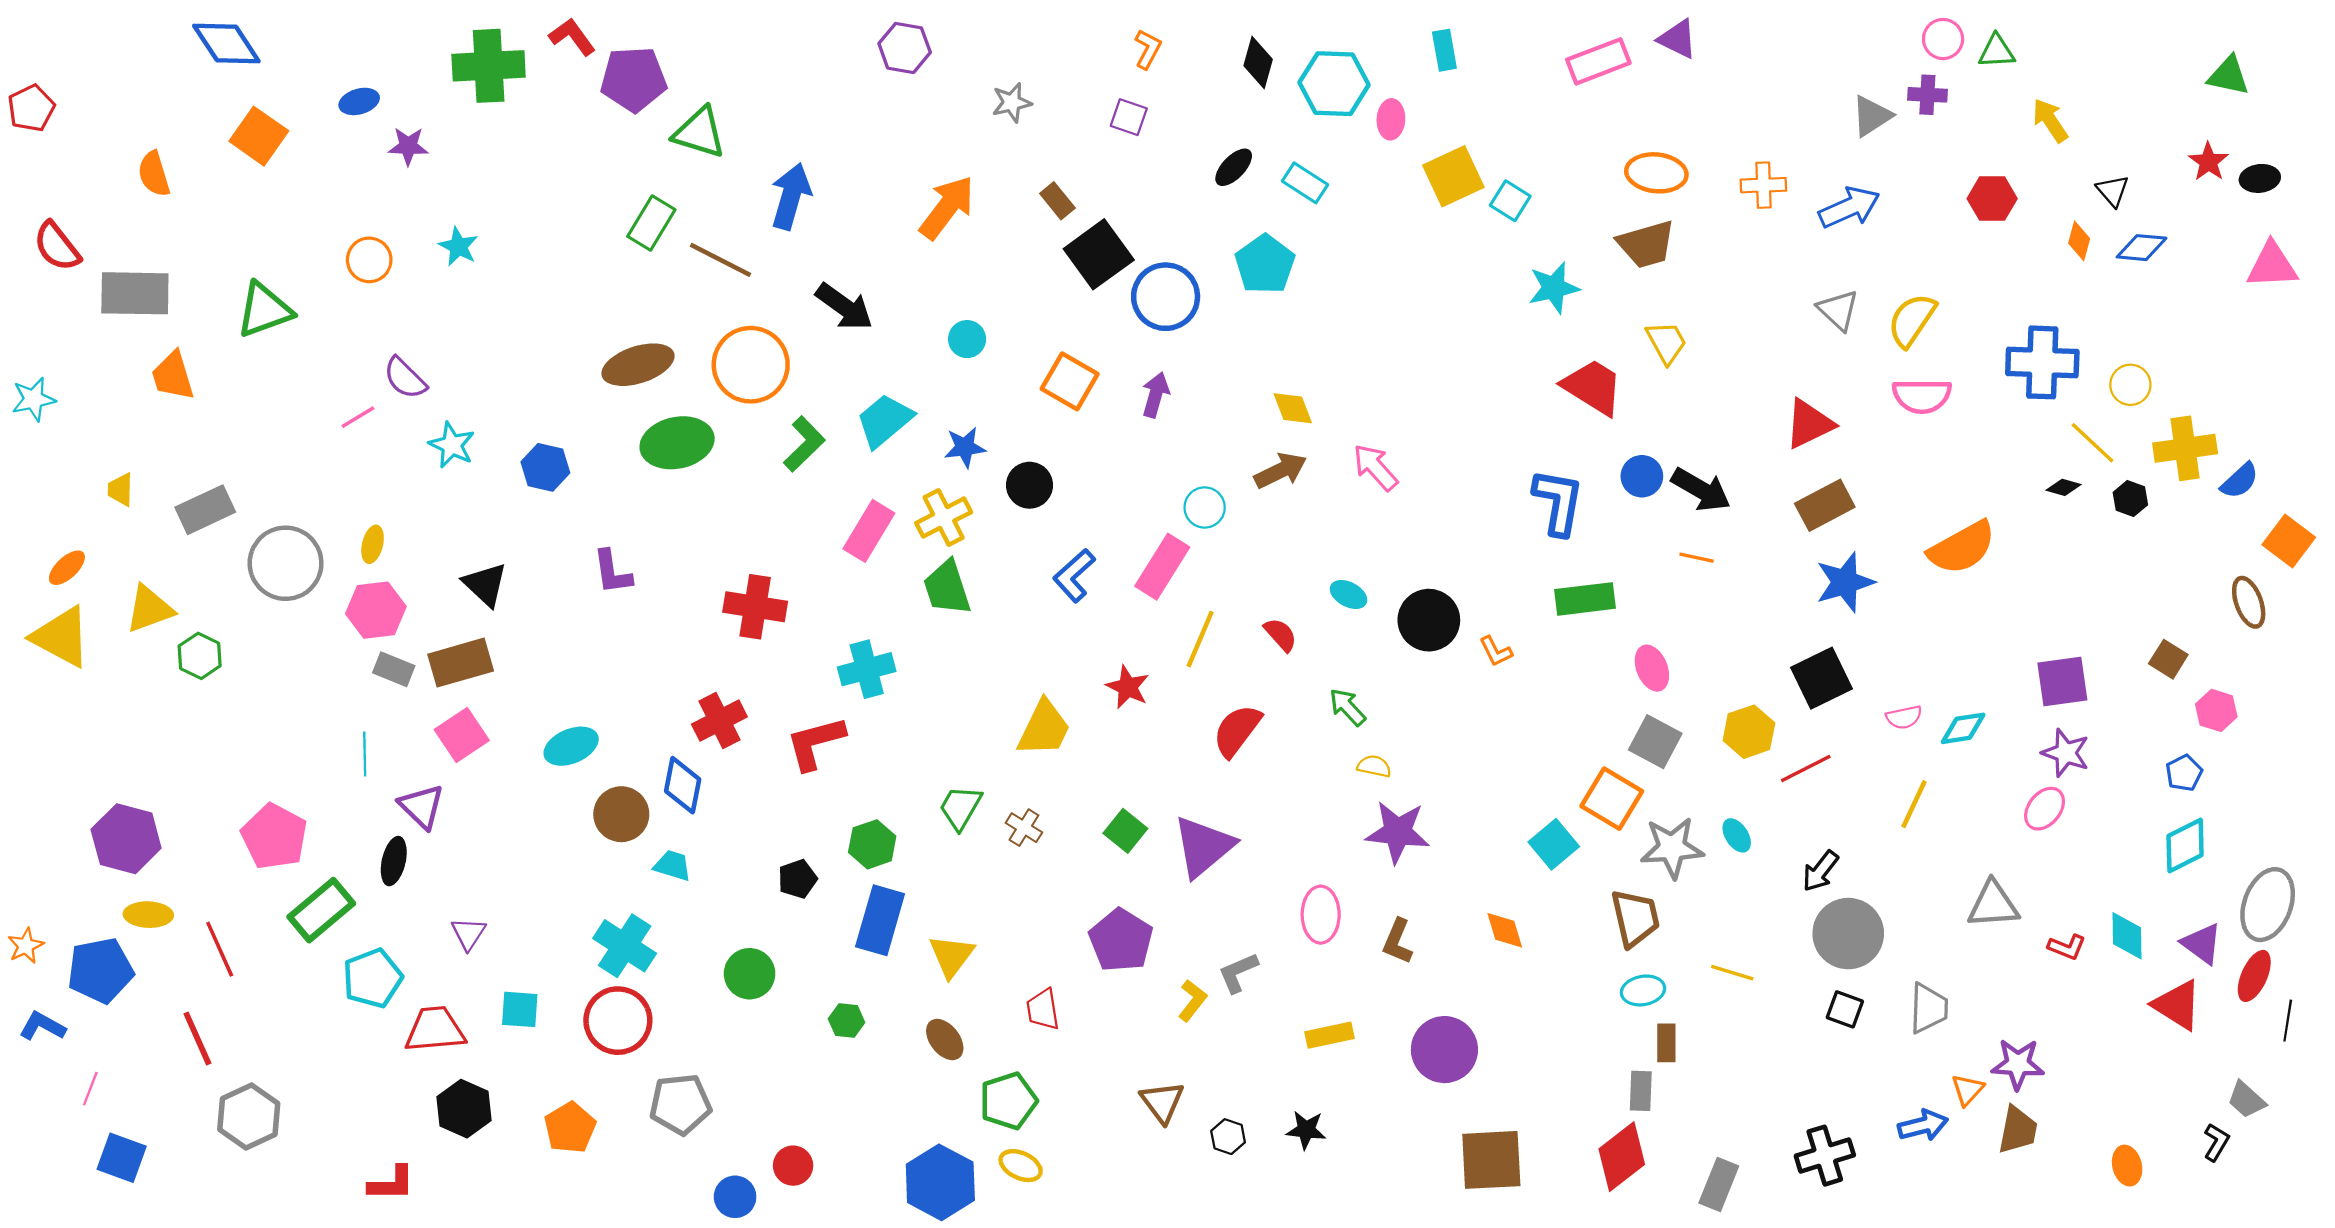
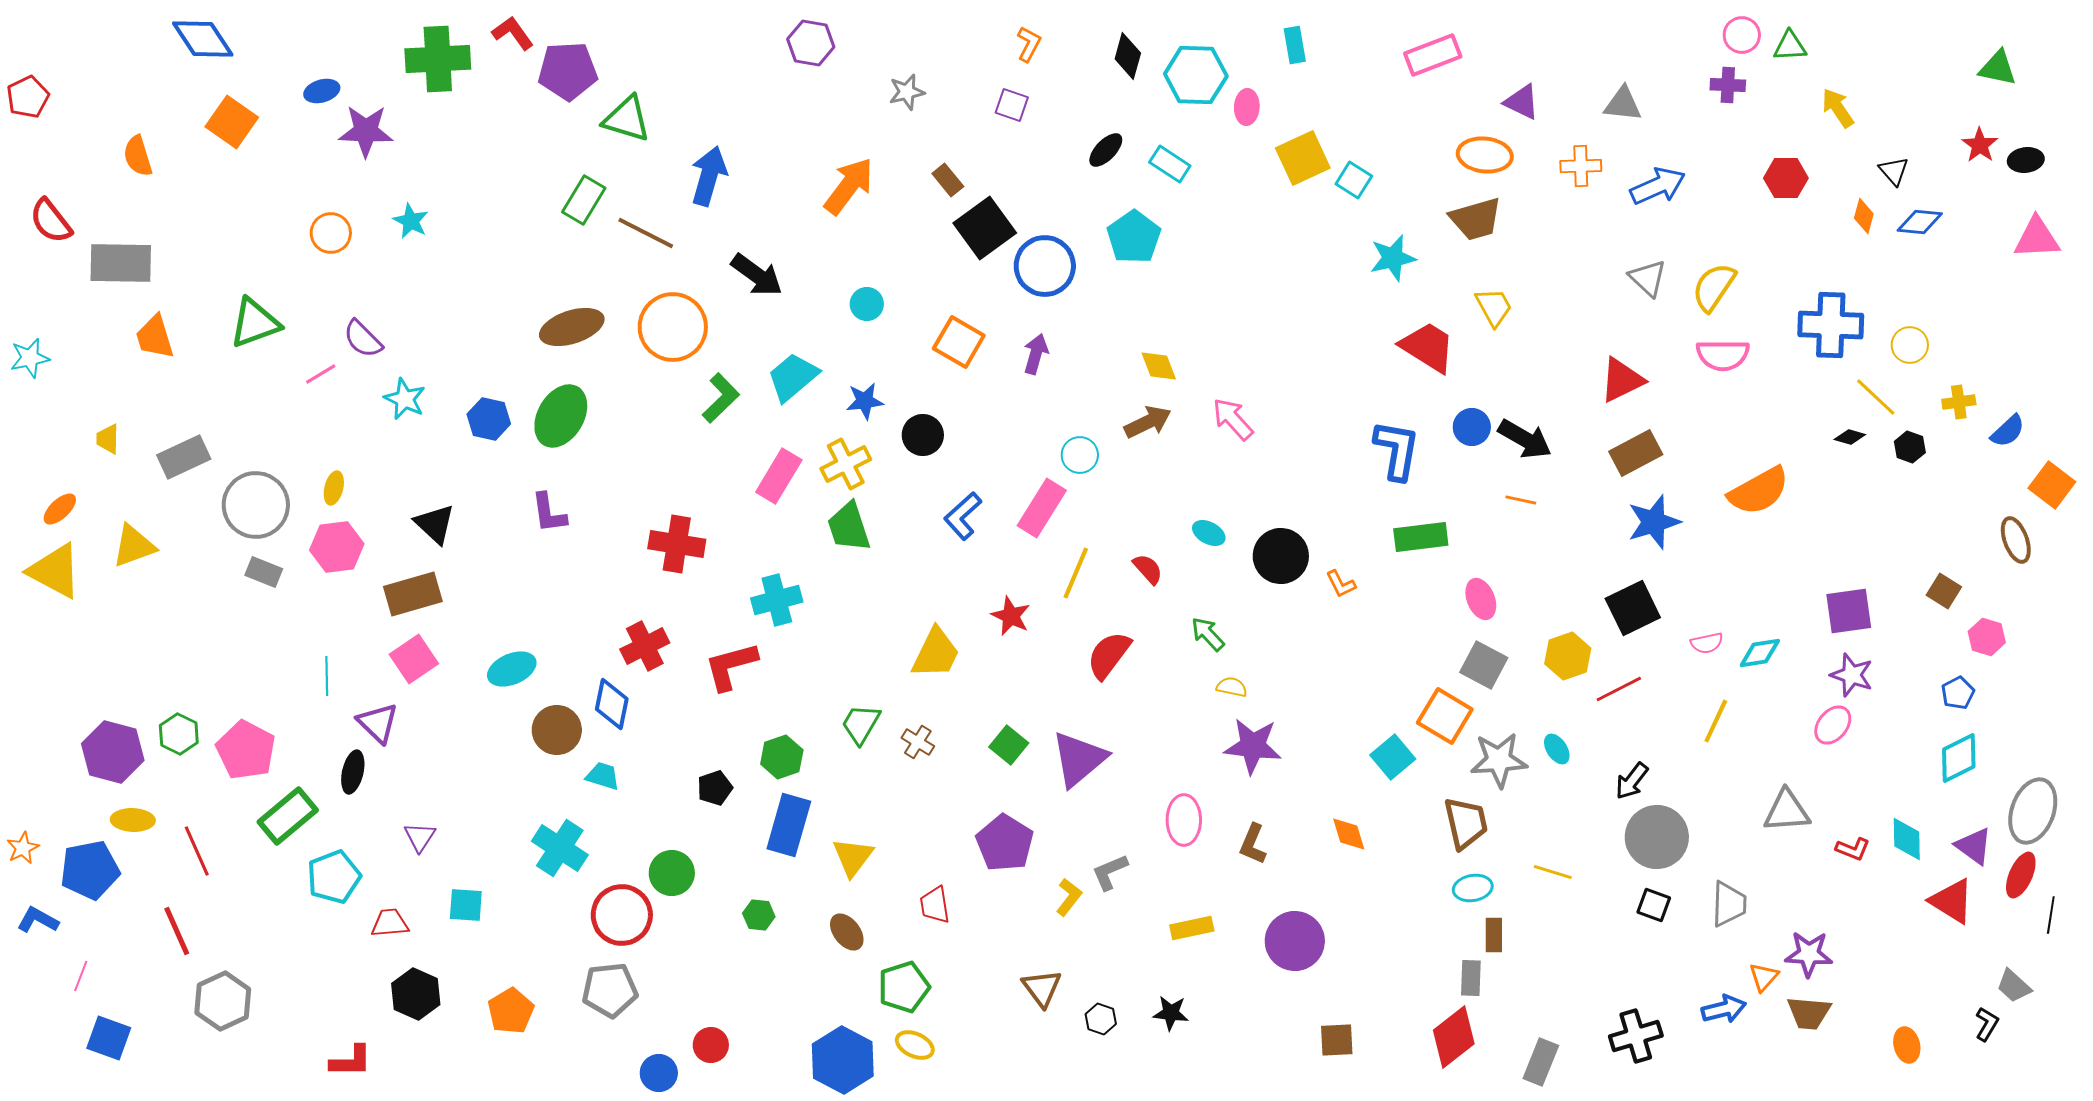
purple triangle: (1678, 39) -> (1522, 102), moved
gray triangle: (1872, 116) -> (1623, 104), moved, turned 39
purple star: (408, 146) -> (366, 131), size x1.5
green triangle: (264, 310) -> (255, 323), moved
green ellipse: (677, 443) -> (561, 416), moved, turned -48
yellow cross: (2185, 448) -> (1959, 402), size x0.6
green hexagon: (200, 656) -> (179, 734), moved
gray rectangle: (394, 669) -> (264, 572), moved
red circle: (618, 1021) -> (622, 915), moved
red trapezoid: (435, 1029) -> (390, 923), size x0.7
brown trapezoid: (2018, 1130) -> (1809, 1013), turned 84
brown square: (1491, 1160) -> (1337, 1040), size x0.6

